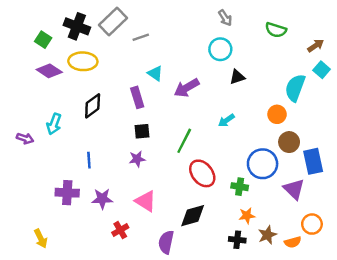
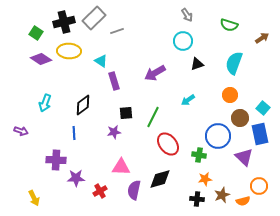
black cross: (77, 26) -> (64, 22), turned -35
cyan square: (322, 70) -> (263, 108), moved
cyan triangle: (155, 73) -> (101, 61), moved
cyan semicircle: (295, 88) -> (234, 63), moved
black diamond: (93, 106) -> (83, 105), moved
black square: (142, 131) -> (126, 113), moved
purple arrow: (25, 138) -> (21, 131), moved
purple star: (102, 199) -> (76, 178), moved
pink triangle: (146, 201) -> (121, 167), turned -30
purple semicircle: (166, 242) -> (134, 190), moved

